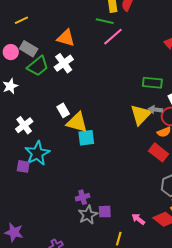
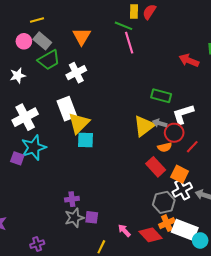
yellow line: (21, 20) -> (37, 20), moved
pink line: (113, 37) -> (129, 43), turned -75
orange triangle: (66, 38) -> (82, 36), turned 36
white cross: (64, 63) -> (76, 73), moved
white rectangle: (63, 110) -> (67, 109), size x1.6
yellow triangle: (77, 122) -> (79, 123), turned 50
white cross: (24, 125) -> (25, 117), size x1.4

